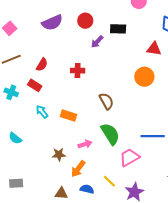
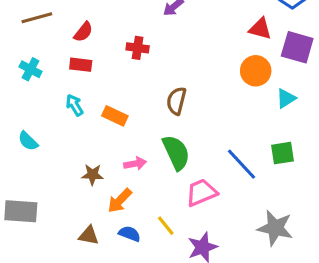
orange circle: (144, 77) -> (256, 71), moved
red rectangle: (35, 85) -> (81, 65), moved, turned -32
brown semicircle: (106, 101) -> (176, 101), turned -144
blue line: (153, 136) -> (241, 164), turned 40
gray rectangle: (16, 183) -> (21, 211), size x1.5

